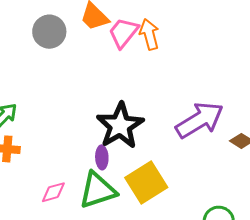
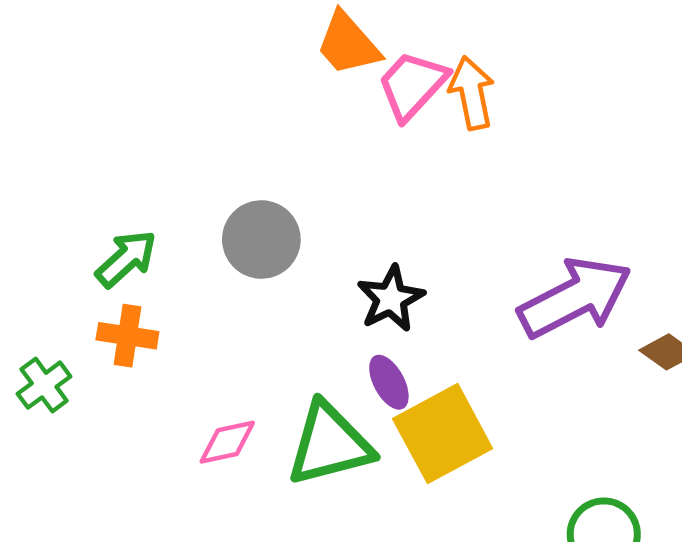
gray circle: (49, 32) -> (261, 239), moved
black star: (120, 126) -> (391, 299), size x0.6
purple ellipse: (102, 157) -> (389, 382), moved, turned -30

